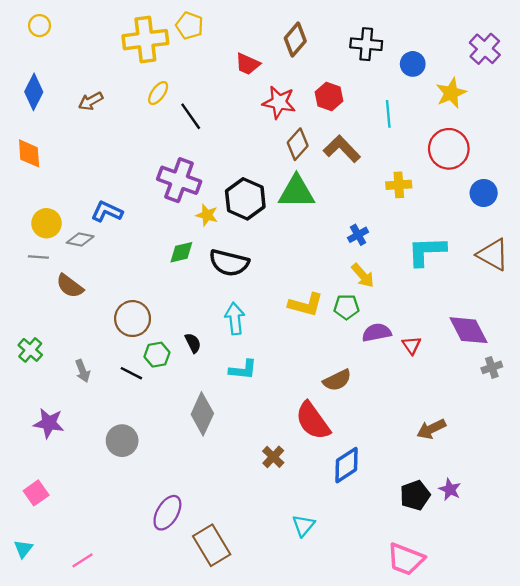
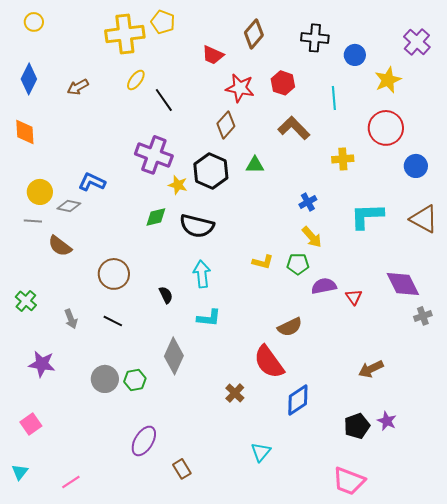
brown diamond: (298, 144) -> (226, 125), moved
green triangle: (296, 192) -> (255, 165), size x0.6
yellow L-shape: (306, 305) -> (263, 262), size x0.7
green hexagon: (157, 355) -> (135, 380), moved
brown rectangle: (212, 545) -> (182, 469), size x0.6

